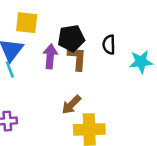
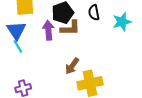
brown L-shape: (77, 58) -> (70, 28), turned 95

